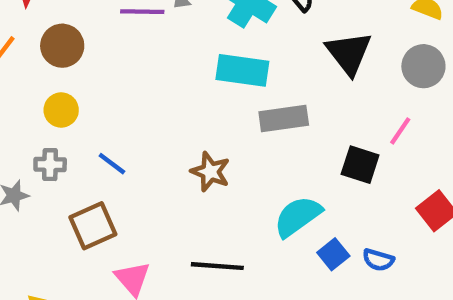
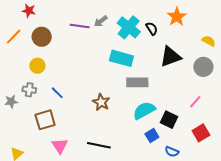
black triangle: (349, 53) -> (170, 57), turned 40
pink line: (400, 131) -> (195, 102), moved
black square: (360, 165) -> (169, 120), moved
cyan semicircle: (298, 216) -> (144, 110), moved
blue square: (333, 254) -> (152, 136), moved

